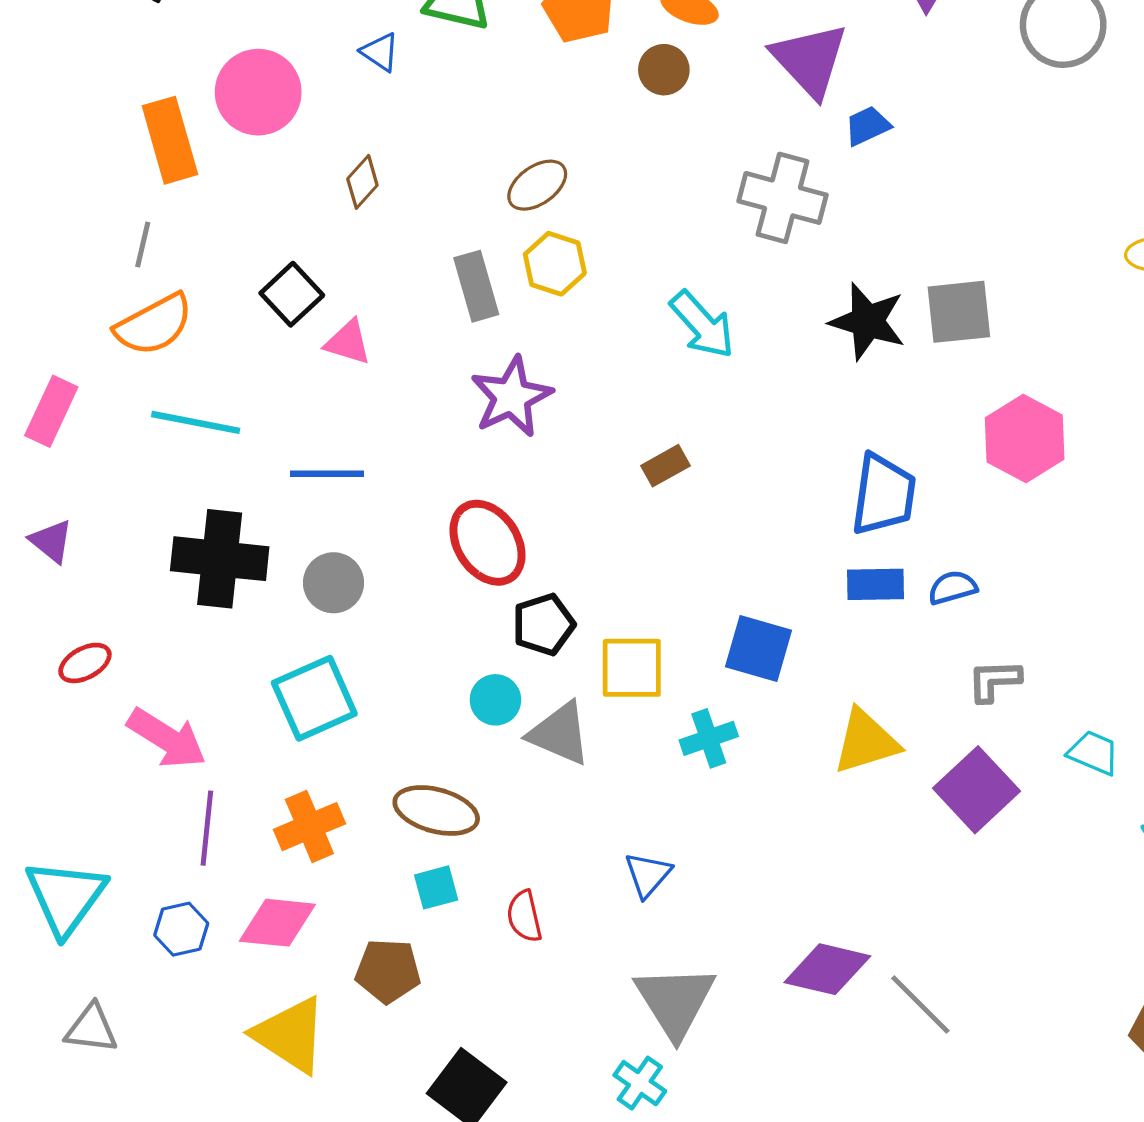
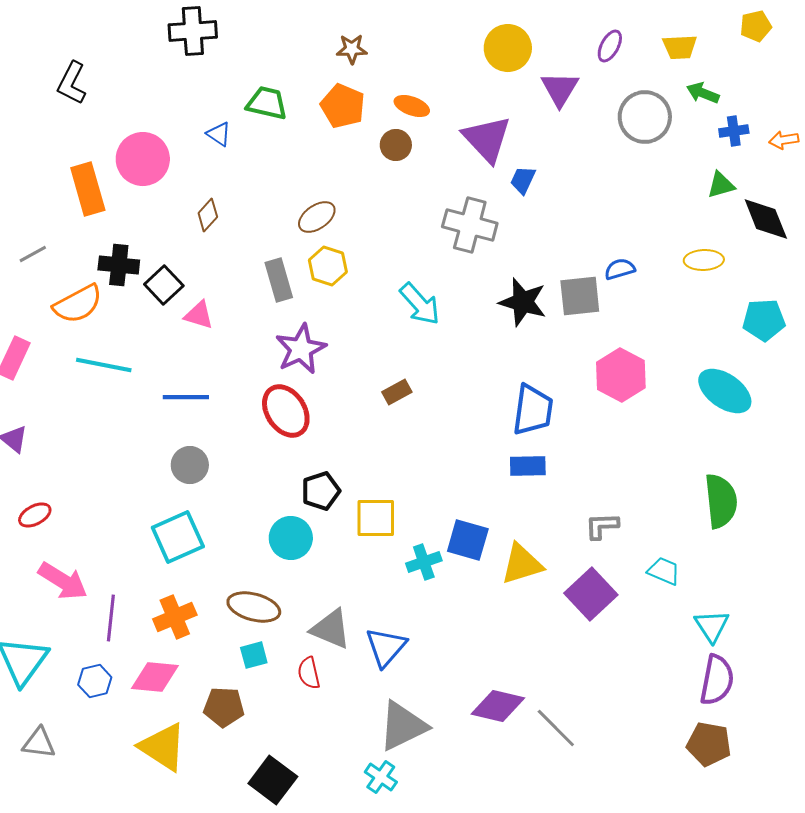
blue trapezoid: (867, 126) -> (523, 180), turned -40
gray line: (143, 244) -> (33, 254), moved, turned 48
red ellipse: (487, 543) -> (286, 411), moved
black cross: (220, 559) -> (119, 265), moved, size x0.7
blue semicircle: (952, 588) -> (620, 269), moved
blue square: (758, 649) -> (468, 540), moved
cyan circle: (495, 700) -> (291, 538), size x1.4
gray triangle: (560, 734) -> (331, 629), moved
pink arrow: (167, 738) -> (63, 581), moved
blue triangle: (648, 875) -> (386, 647), size x1.4
gray triangle: (675, 1001) -> (403, 726), turned 36

